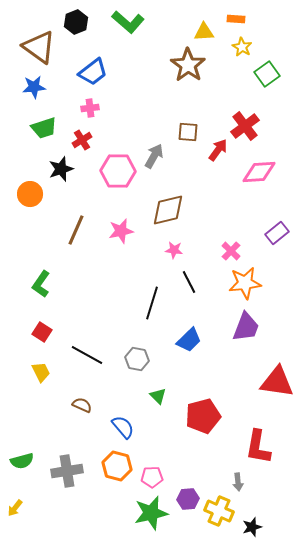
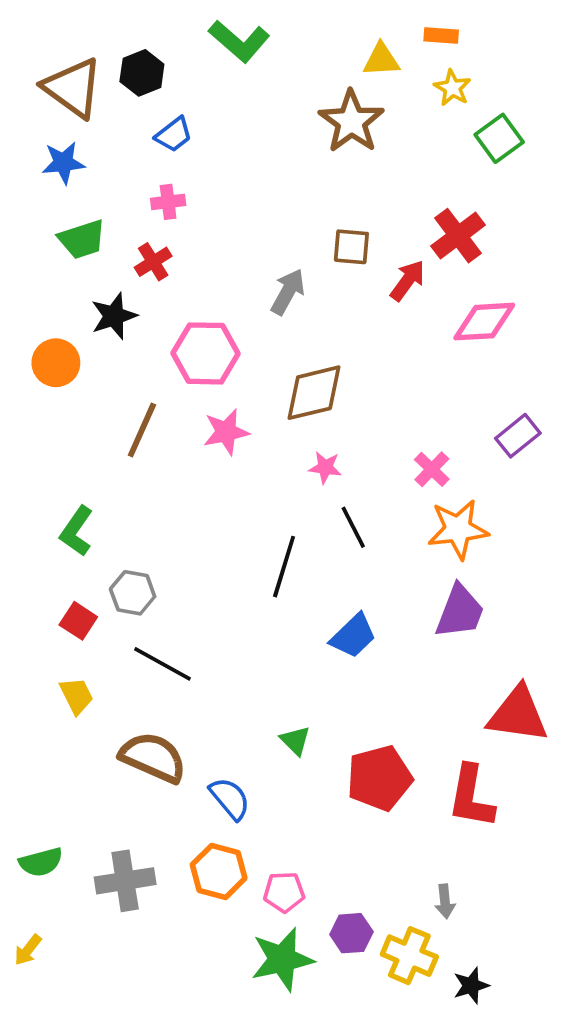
black hexagon: (76, 22) -> (142, 73), moved
blue trapezoid: (93, 72) -> (174, 135), size x0.7
pink hexagon: (118, 171) -> (206, 353), moved
gray hexagon: (137, 359) -> (133, 593), moved
brown semicircle: (82, 405) -> (153, 757), size x1.8
red L-shape: (258, 447) -> (471, 797), moved

